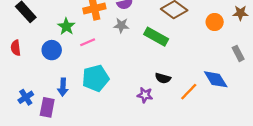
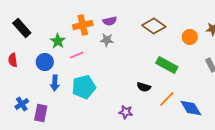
green rectangle: (156, 37) -> (167, 65), moved
blue diamond: (216, 79) -> (191, 108), moved
blue arrow: (63, 87) -> (55, 83), moved
purple star: (145, 95) -> (126, 112), moved

